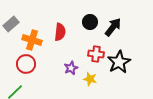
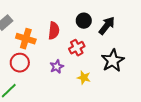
red cross: (96, 54) -> (77, 48), moved, turned -35
purple star: (71, 68) -> (57, 67), moved

